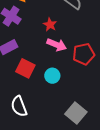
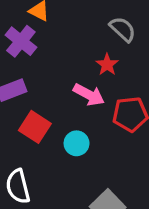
red star: (50, 25) -> (107, 65), moved

